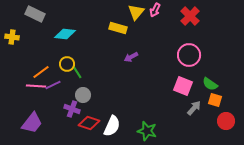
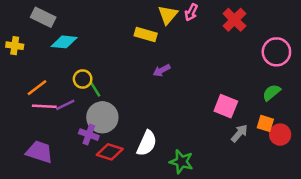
cyan diamond: (65, 34) -> (64, 42), moved
pink circle: (189, 55) -> (276, 52), moved
orange line: (41, 72) -> (37, 88), moved
green semicircle: (210, 84) -> (271, 93), moved, turned 105
gray circle: (83, 95) -> (102, 117), size x1.6
red circle: (226, 121) -> (280, 135), moved
purple trapezoid: (32, 123) -> (39, 152), turned -110
white semicircle: (112, 126) -> (147, 143), moved

